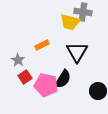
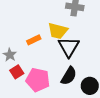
yellow trapezoid: (70, 22) -> (58, 31), moved
black semicircle: (63, 79) -> (69, 76), moved

